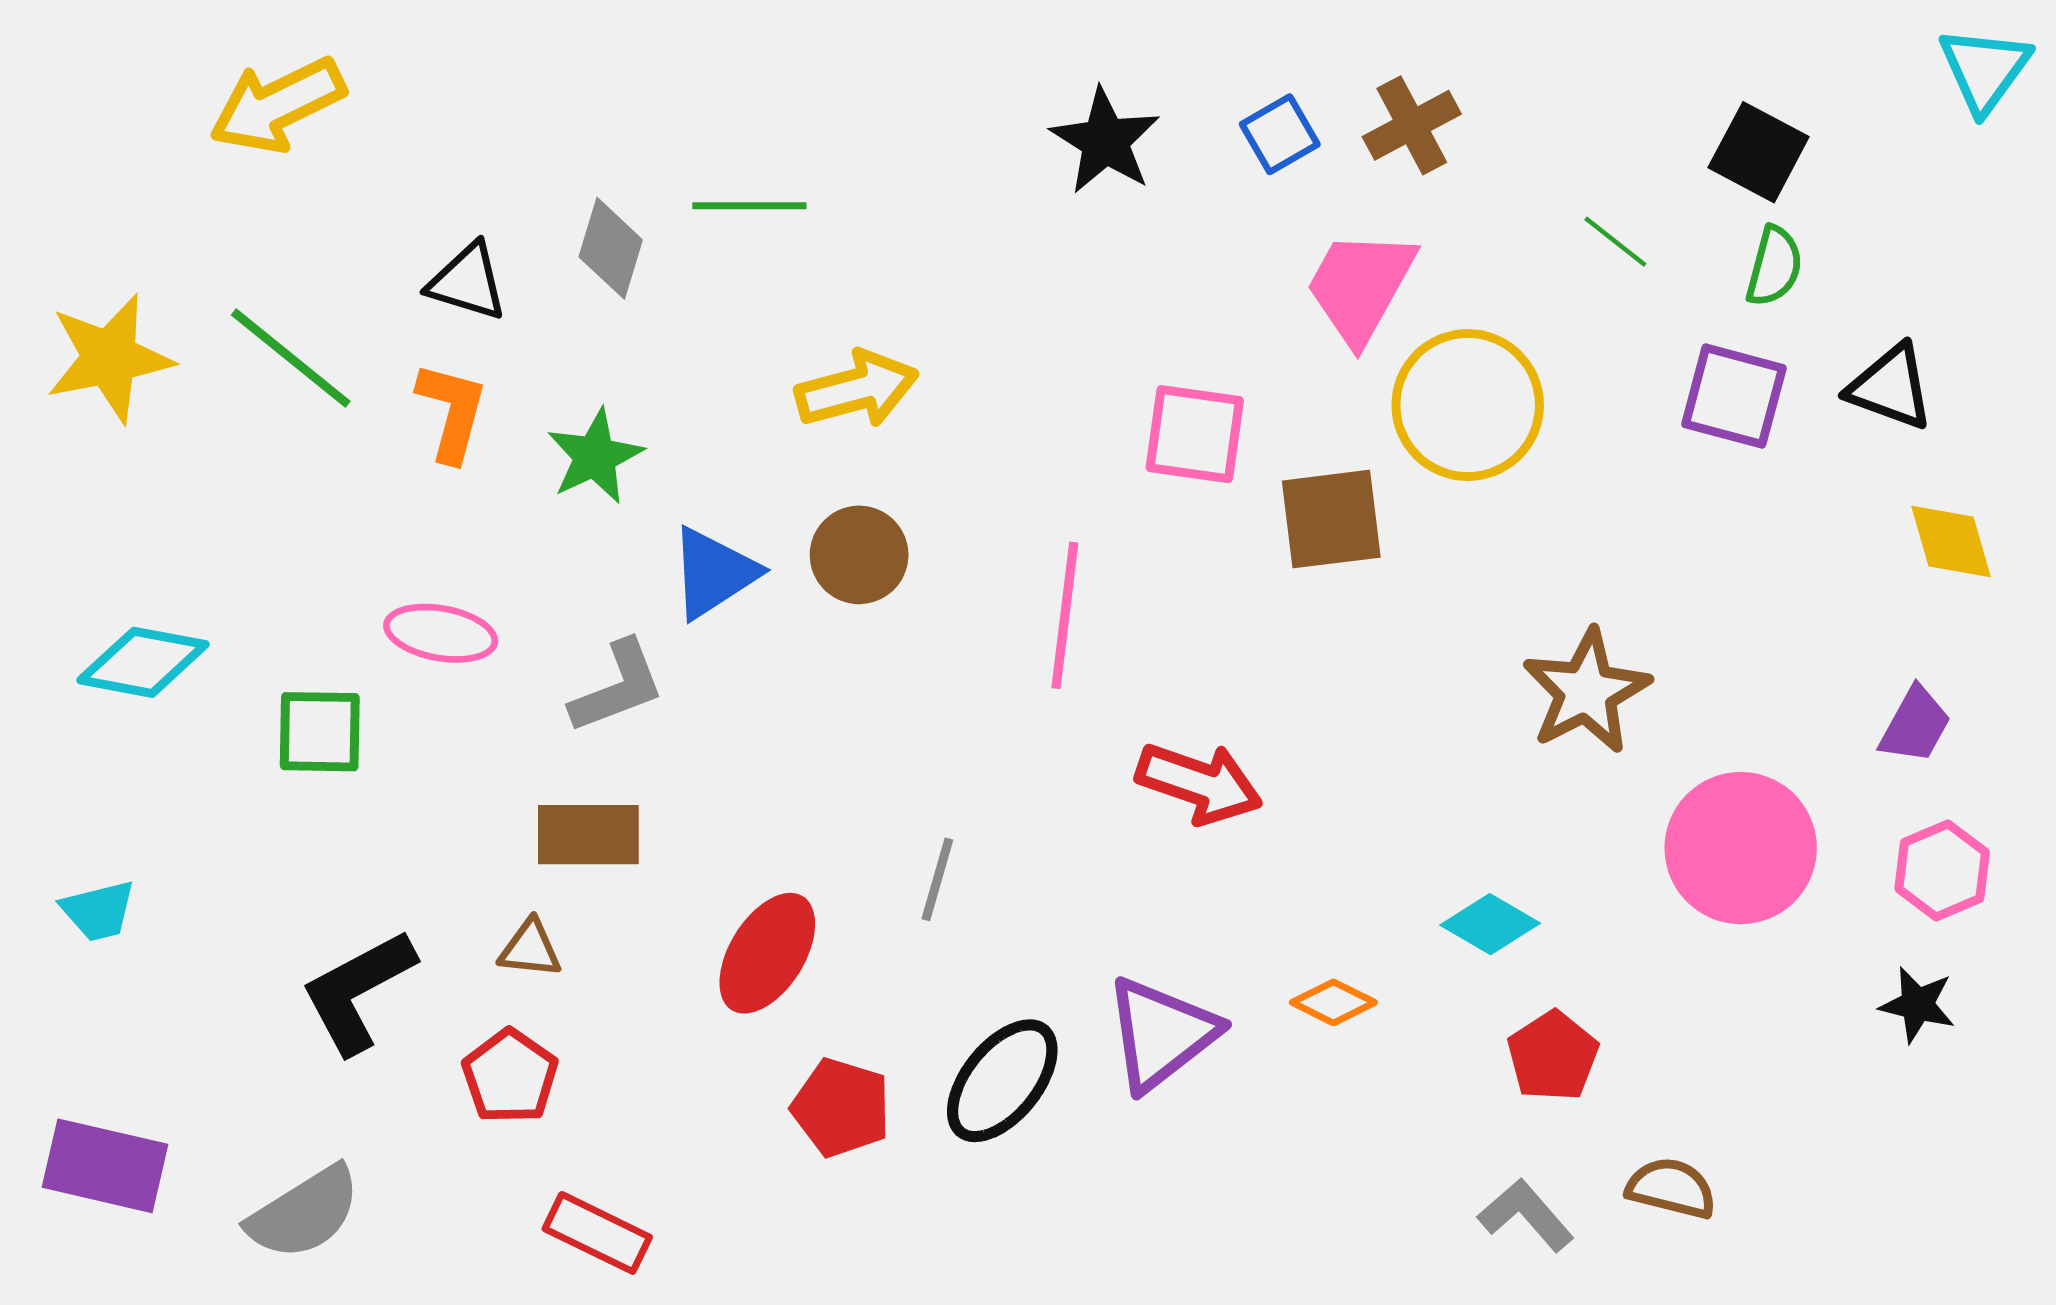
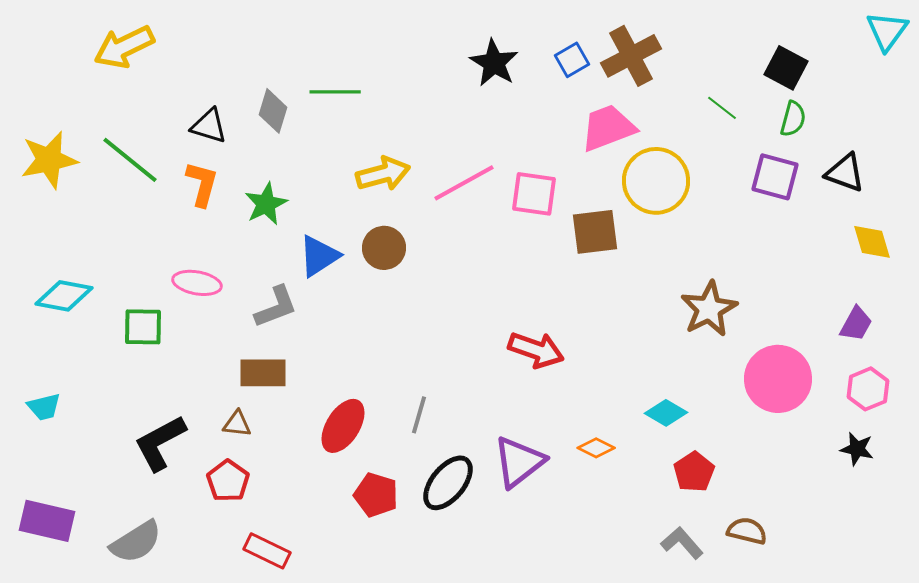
brown cross: (1412, 125) -> (631, 56), size x1.4
pink trapezoid: (1360, 286) -> (608, 128), turned 40
pink line: (1065, 615) -> (464, 183), moved, turned 54
gray line: (937, 879) -> (419, 415), moved

